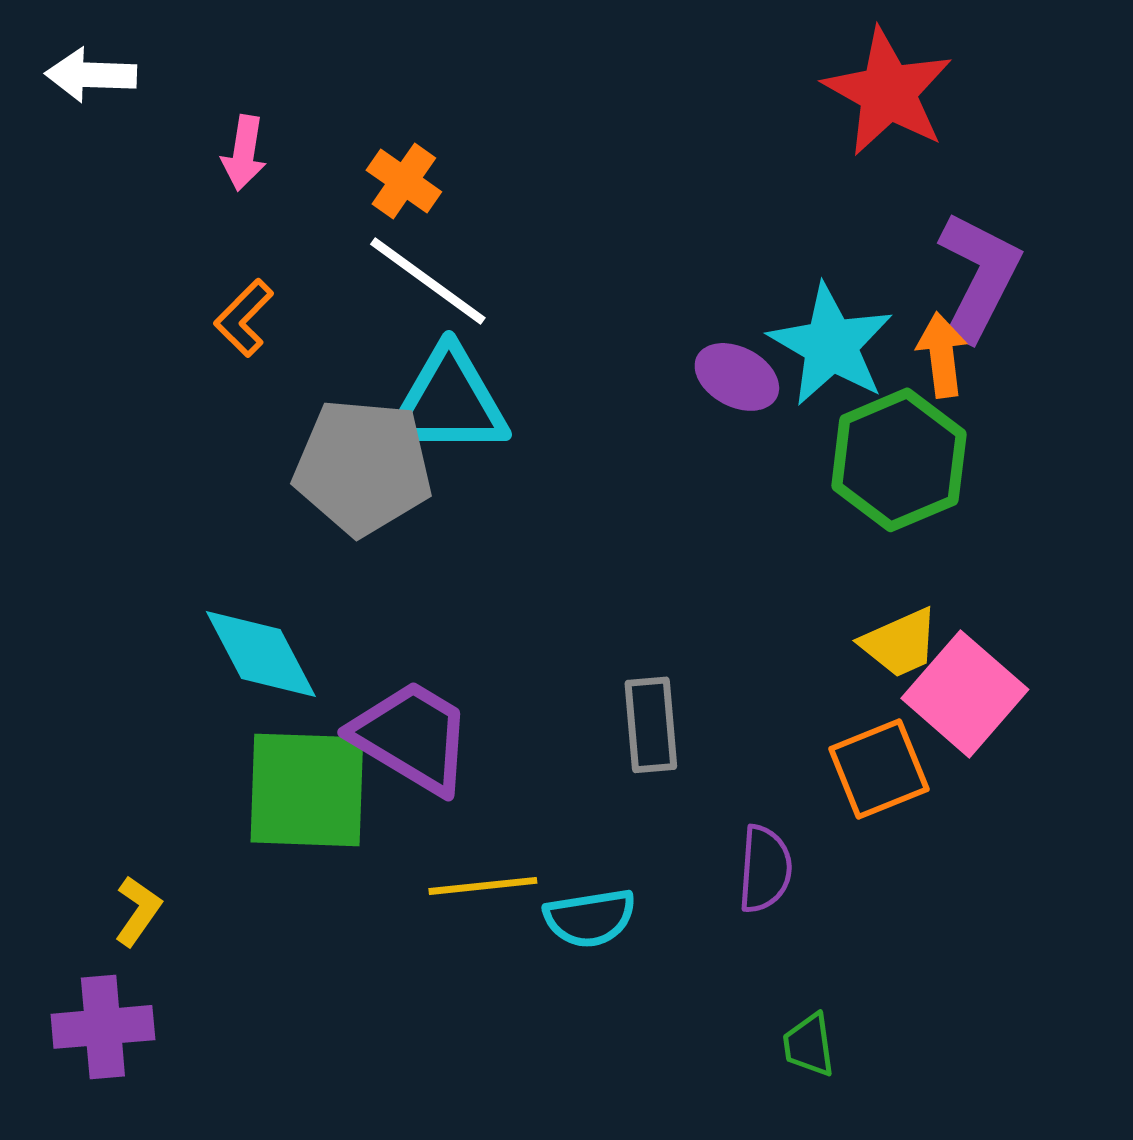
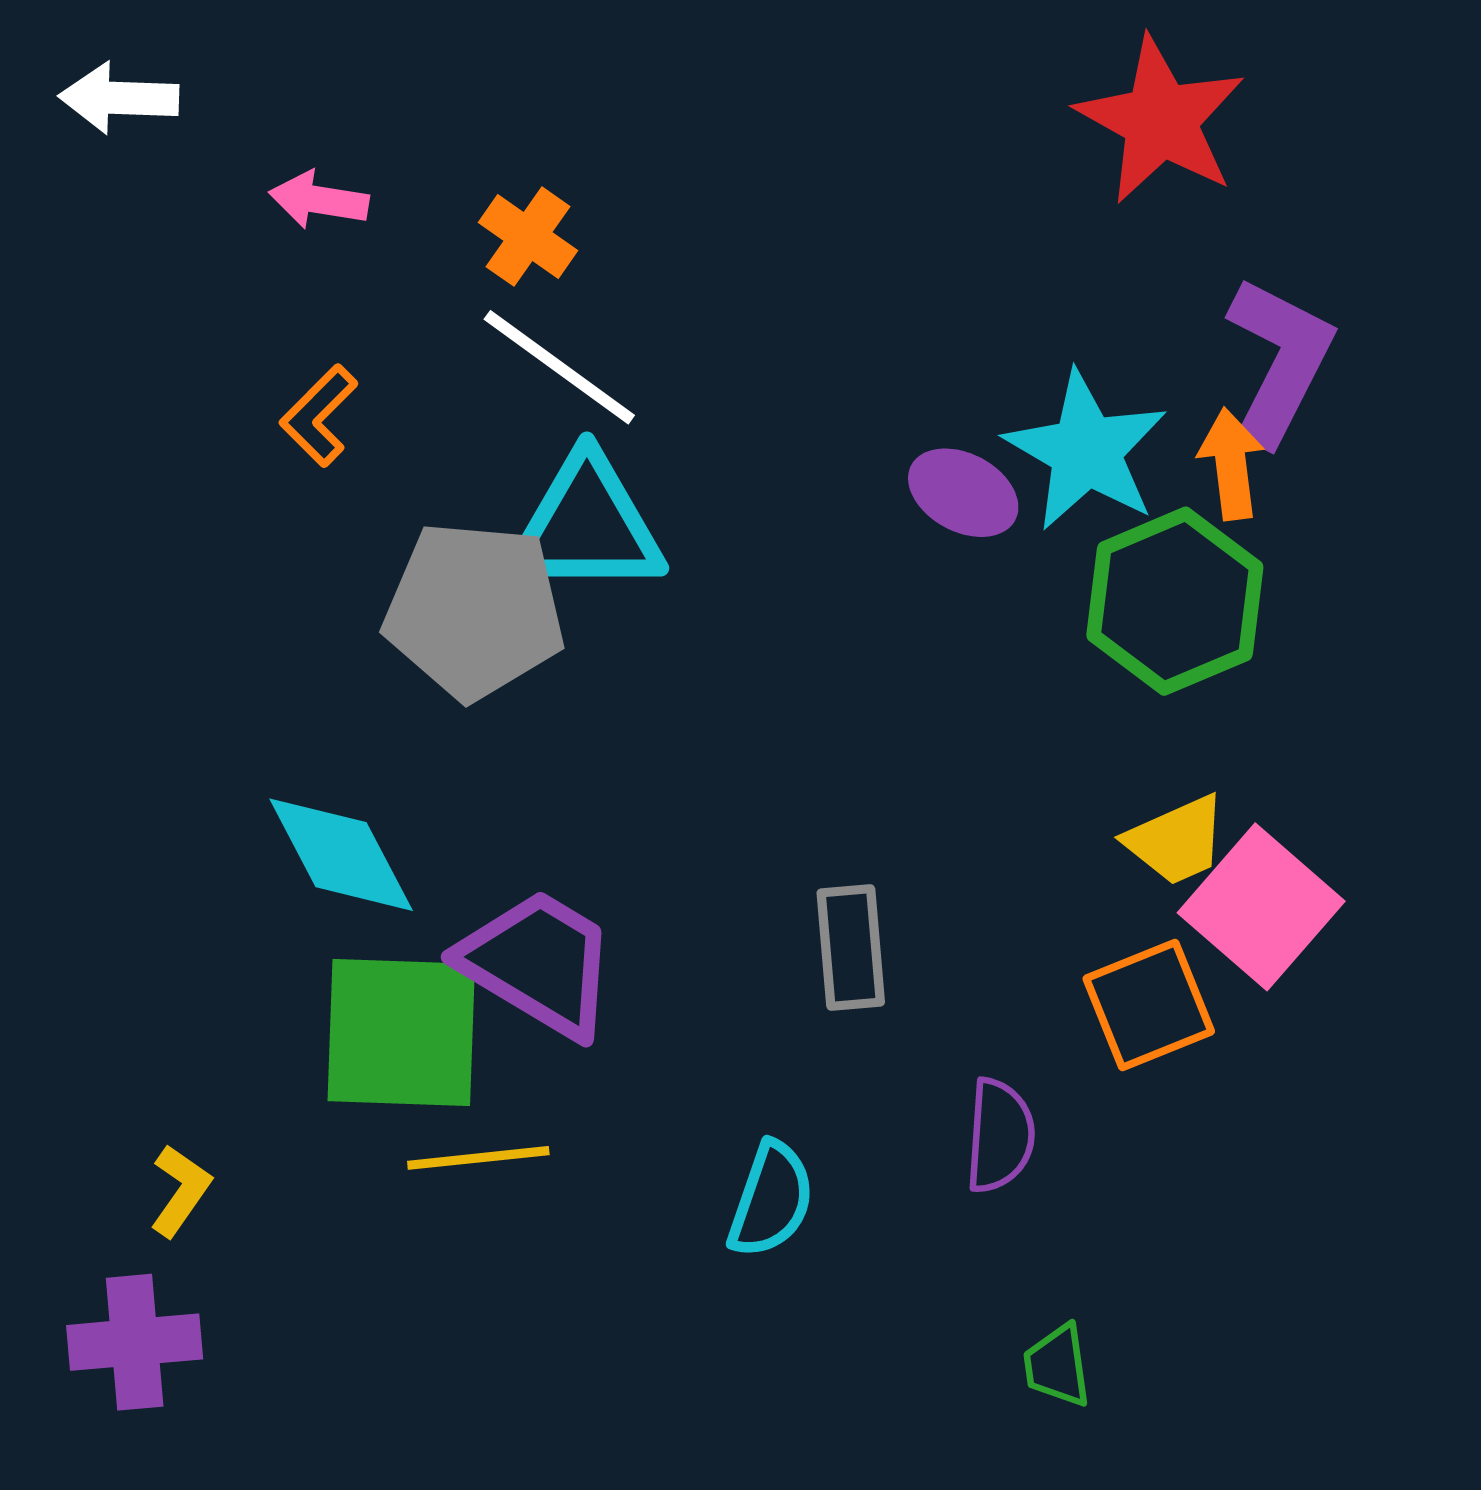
pink arrow: (244, 153) -> (319, 200), turned 90
yellow line: (483, 886) -> (478, 1158), moved
cyan semicircle: (590, 918) -> (771, 1200), turned -62

